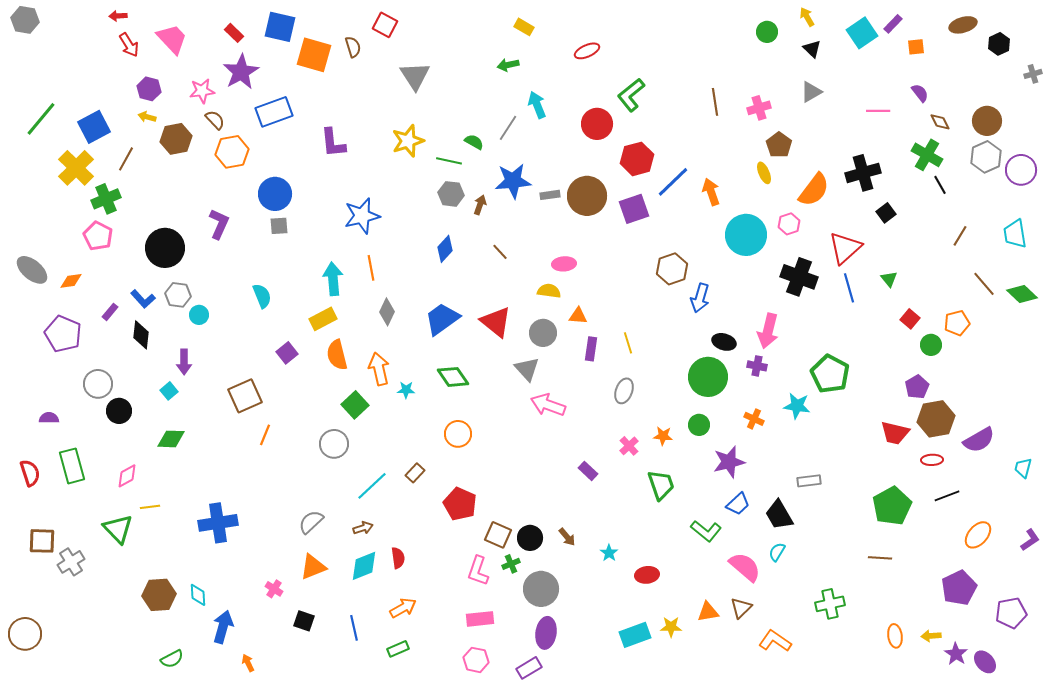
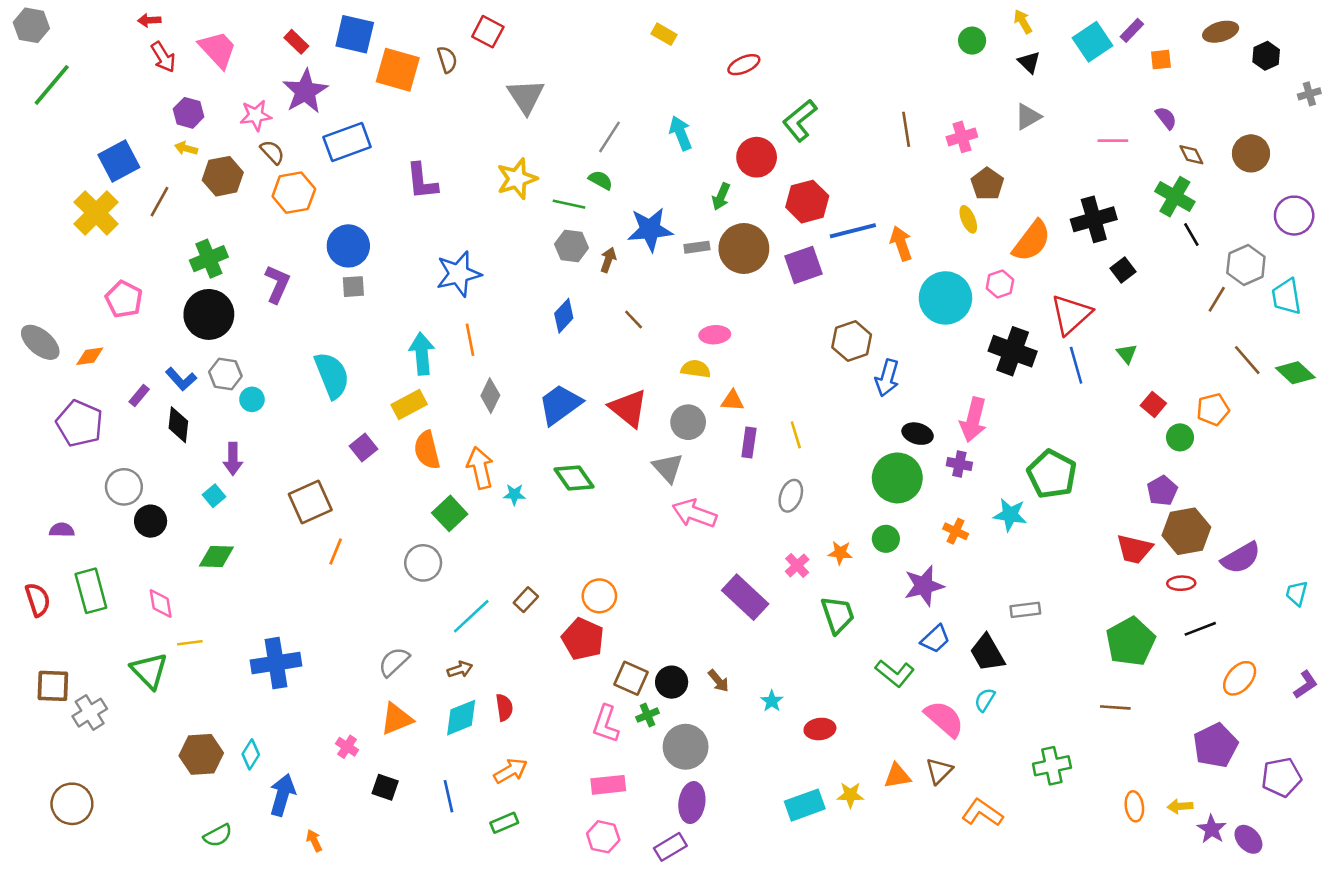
green arrow: (508, 65) -> (721, 197), moved, turned -55
green line: (41, 119) -> (52, 85), moved
gray line: (508, 128) -> (609, 137), moved
gray hexagon: (986, 157) -> (1246, 265), moved
blue line: (673, 182) -> (853, 231), turned 30
green cross: (106, 199) -> (209, 259), moved
cyan semicircle: (262, 296) -> (332, 375), size x1.5
orange circle: (458, 434) -> (599, 596), moved
purple rectangle: (588, 471) -> (745, 597), size x1.8
pink diamond: (127, 476) -> (161, 603), turned -70
cyan diamond: (198, 595) -> (251, 754), turned 35
brown circle: (25, 634) -> (72, 804), moved

